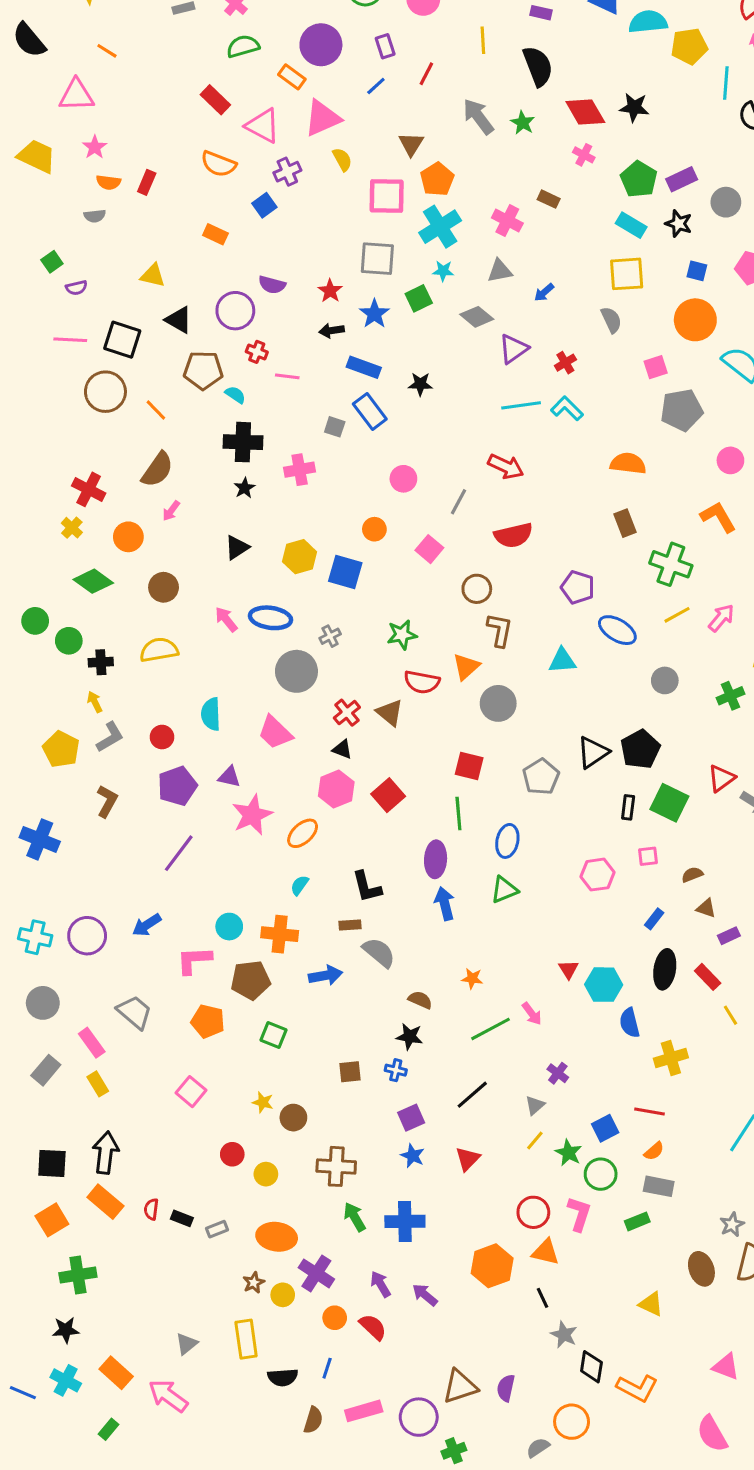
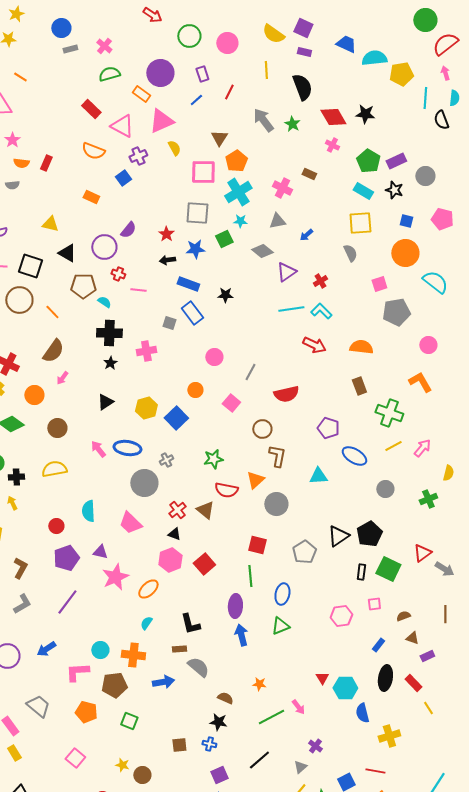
purple semicircle: (272, 285) -> (128, 230), turned -66
blue star: (374, 314) -> (195, 249), turned 30
red arrow: (506, 467) -> (314, 345), moved
blue square: (345, 572) -> (176, 418), turned 30
gray L-shape: (110, 737) -> (22, 604), moved

